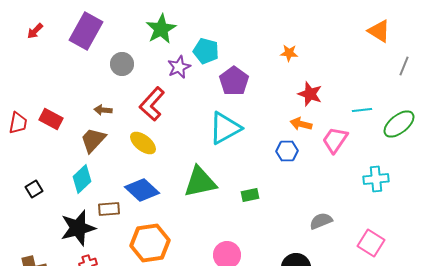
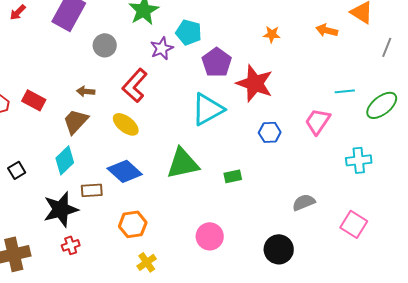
red star: (310, 94) -> (255, 83), moved, size x1.5
orange arrow: (301, 124) -> (327, 30), moved
orange hexagon: (150, 243) -> (133, 224), size x0.7

